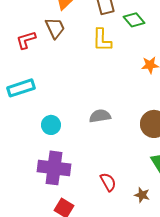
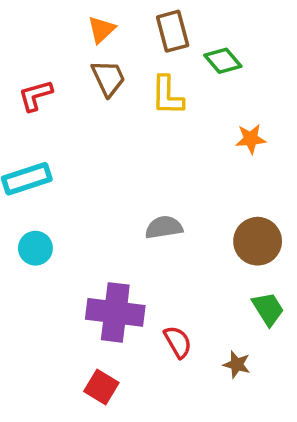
brown trapezoid: (55, 28) -> (108, 78), moved
cyan circle: (51, 125) -> (35, 248), moved
purple cross: (54, 168) -> (115, 312), moved

